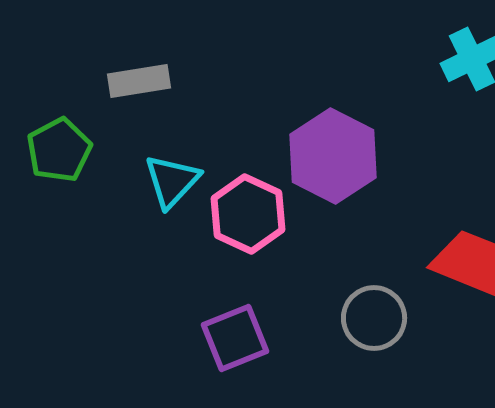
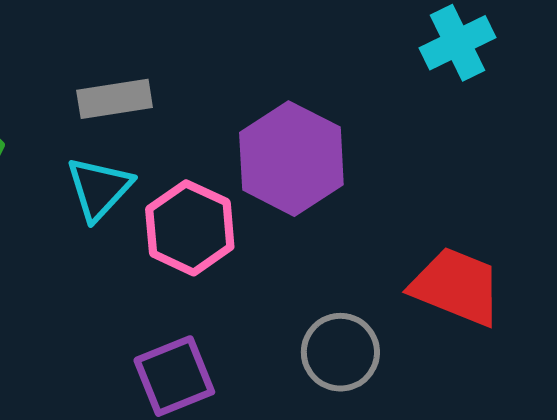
gray rectangle: (139, 81) -> (115, 99), moved

